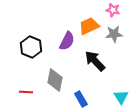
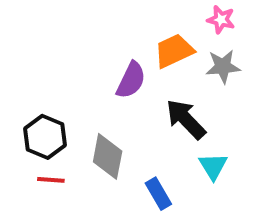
black hexagon: (31, 47) -> (45, 137), moved
cyan triangle: (121, 97) -> (213, 166), moved

